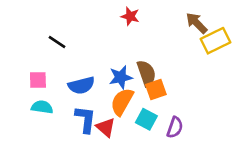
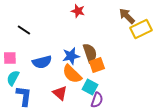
orange semicircle: (122, 102) -> (72, 74), turned -75
cyan semicircle: (42, 107) -> (13, 78), turned -70
blue L-shape: (85, 119) -> (24, 96), moved
purple semicircle: (175, 127) -> (97, 100), moved

